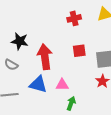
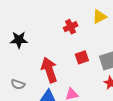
black star: (20, 41) -> (19, 40), moved

